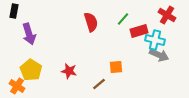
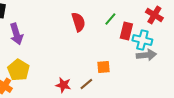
red rectangle: (139, 31) -> (126, 31), turned -60
gray arrow: (159, 55) -> (146, 55), turned -30
red star: (69, 71) -> (63, 85), moved

